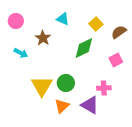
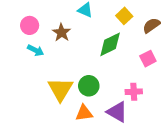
pink circle: (16, 21) -> (30, 25), moved
orange triangle: (62, 106) -> (84, 113), turned 35

